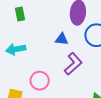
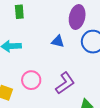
purple L-shape: (73, 64) -> (65, 83), moved

